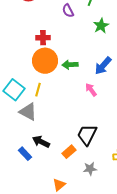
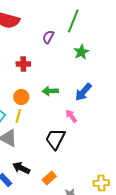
purple semicircle: (68, 11) -> (48, 37), turned 56
orange circle: (45, 61) -> (21, 97), moved, size x0.6
black trapezoid: (87, 135) -> (55, 139), moved

